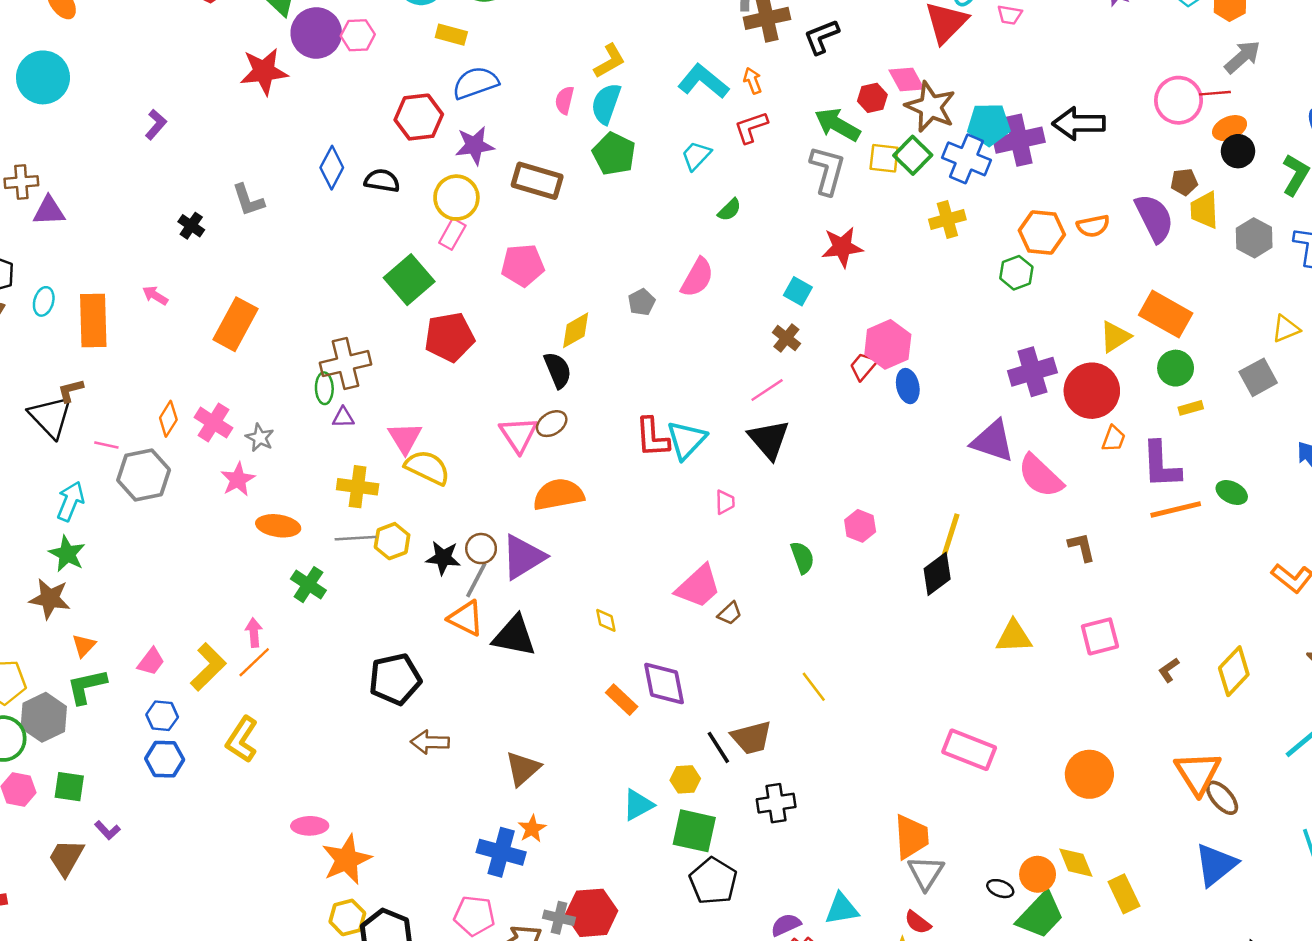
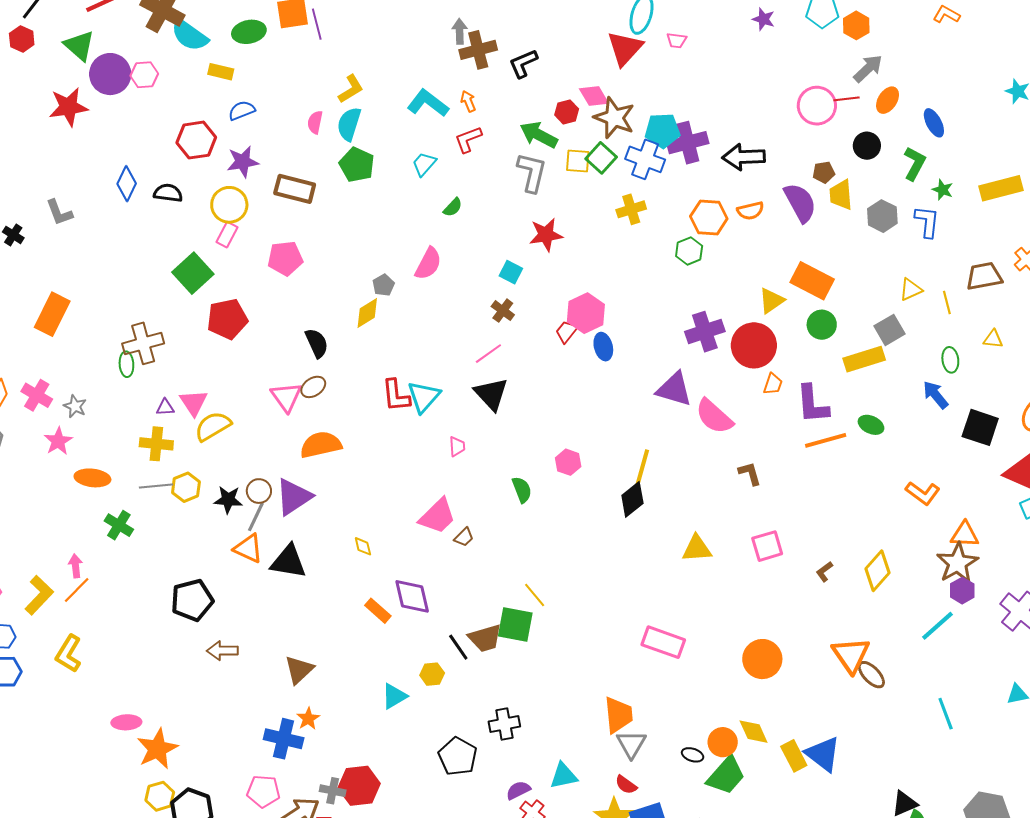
blue semicircle: (475, 83) -> (242, 110), size x0.7
black arrow: (1079, 123) -> (744, 157), moved
orange ellipse: (1230, 128) -> (888, 100), moved, turned -32
yellow diamond: (576, 330) -> (367, 313), moved
yellow rectangle: (1191, 408) -> (864, 359), moved, size x2.0
purple triangle: (343, 417) -> (165, 407), moved
yellow semicircle: (427, 467) -> (213, 426), turned -54
black cross: (776, 803) -> (504, 724), moved
green square: (694, 831) -> (515, 625), moved
blue triangle: (1216, 865) -> (823, 754), moved, turned -42

